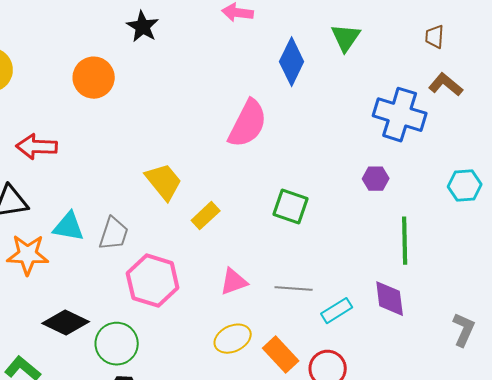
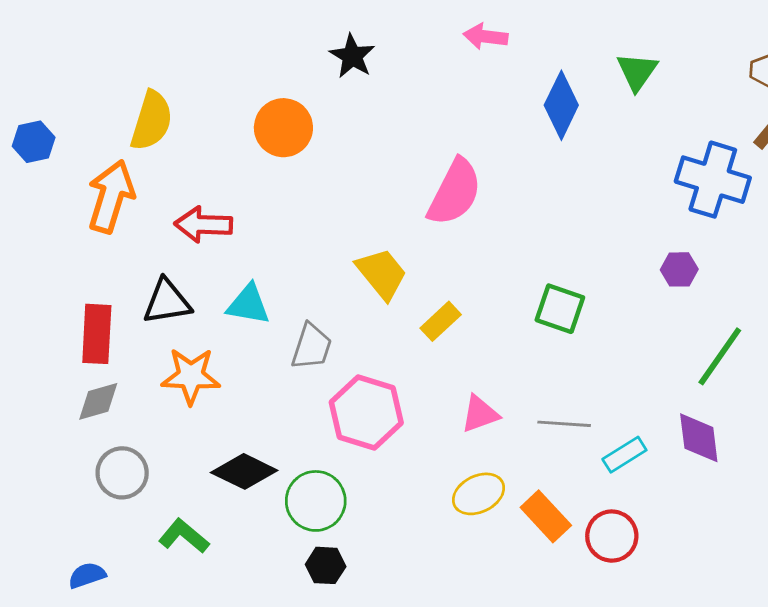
pink semicircle: (248, 124) -> (455, 192), moved
cyan triangle: (69, 227) -> (248, 304), moved
green line: (405, 241) -> (720, 356), turned 36

